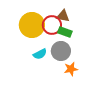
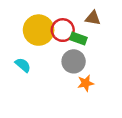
brown triangle: (63, 16) -> (93, 18), moved
cyan semicircle: (40, 54) -> (23, 65), moved, turned -112

